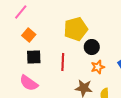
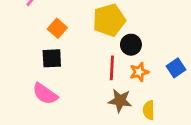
orange square: (29, 35) -> (57, 28), moved
red line: (63, 62) -> (112, 68), moved

